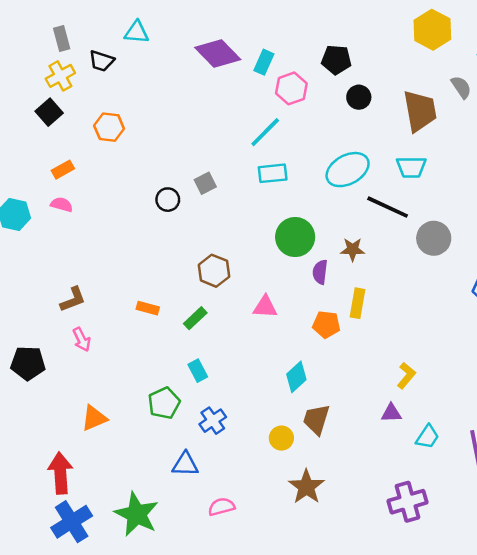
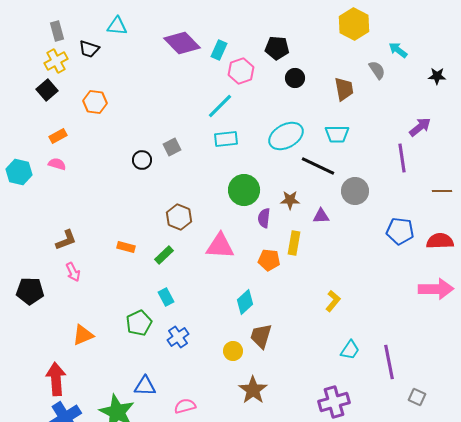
brown trapezoid: (420, 111) -> (344, 89), size x0.7
pink triangle: (265, 307) -> (220, 246), size x1.4
purple triangle: (391, 413) -> (321, 216), moved
blue triangle: (185, 464) -> (145, 386), moved

